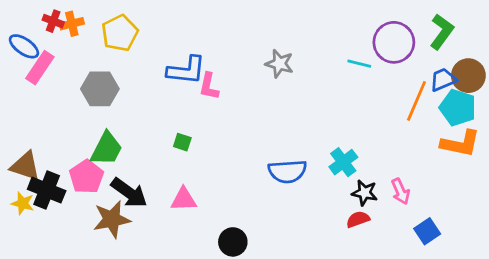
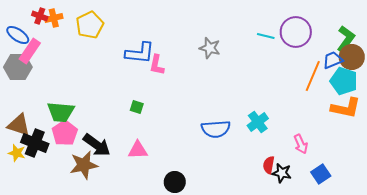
green L-shape: (442, 32) -> (346, 39), moved
cyan line: (359, 64) -> (266, 36), moved
gray hexagon: (100, 89) -> (18, 67), moved
green trapezoid: (106, 149) -> (61, 112), moved, turned 68
black star: (365, 193) -> (282, 173), moved
red semicircle: (358, 219) -> (269, 165), turned -60

